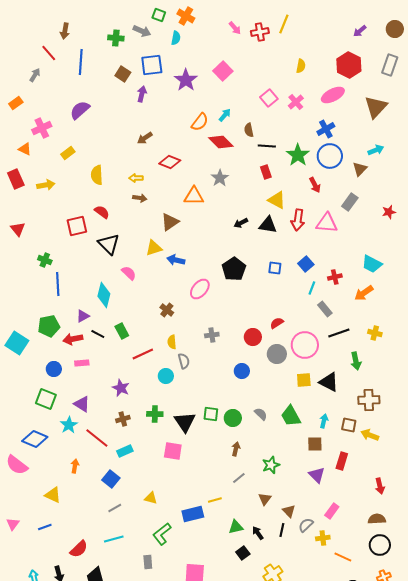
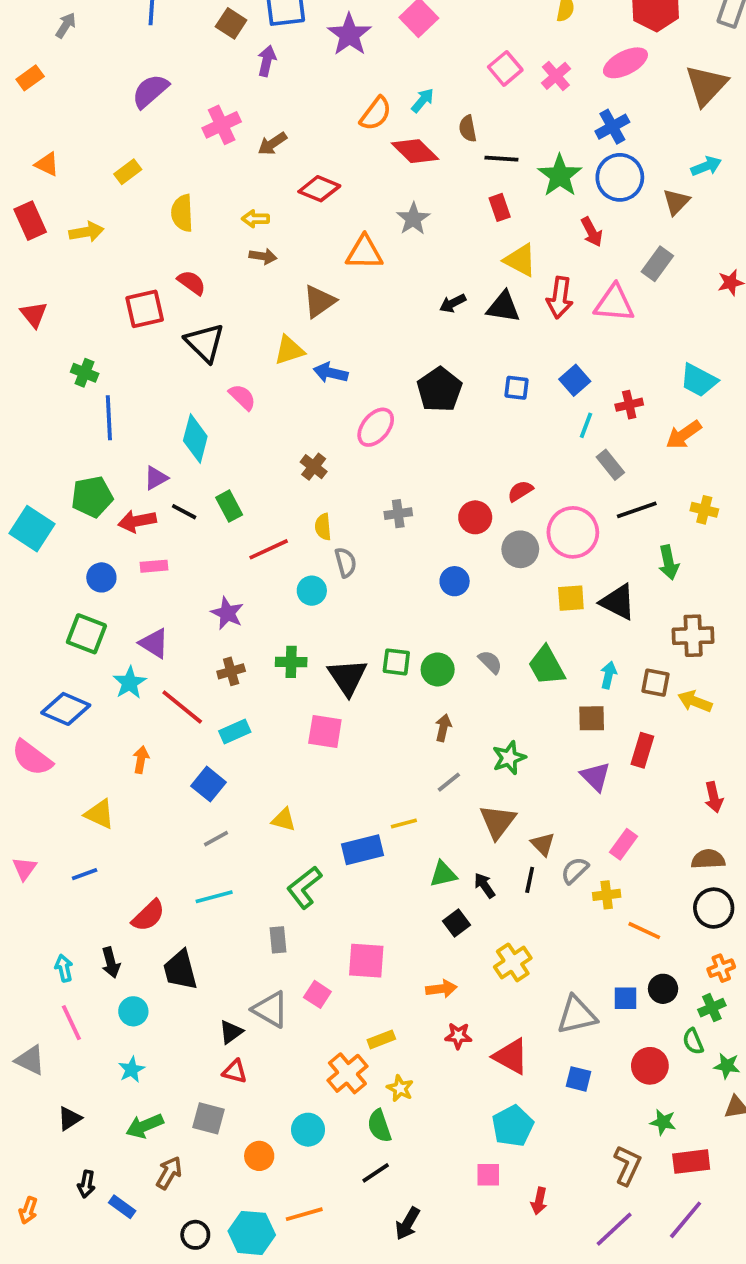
pink cross: (42, 128) -> (222, 125), moved
brown triangle: (265, 499) -> (498, 822), size x1.5

